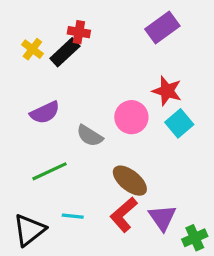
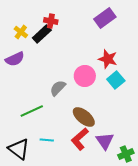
purple semicircle: (45, 113) -> (15, 59), moved
gray semicircle: (90, 136) -> (58, 88), turned 102
black triangle: (29, 230) -> (19, 149), turned -45

